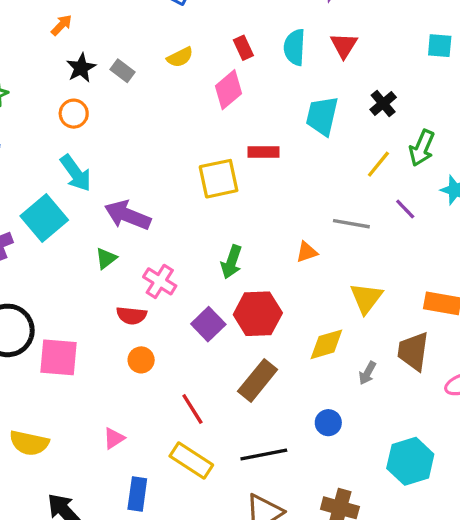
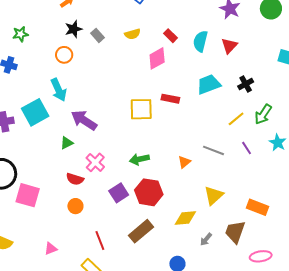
red rectangle: (243, 48) -> (170, 36), turned -32
cyan trapezoid: (322, 116) -> (209, 84), turned 45
orange triangle: (307, 252) -> (184, 162), turned -32
green arrow: (232, 262) -> (139, 159), turned 48

